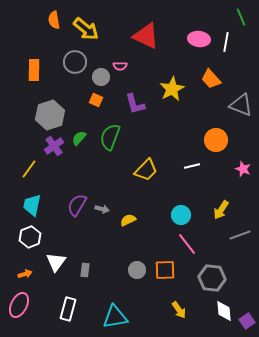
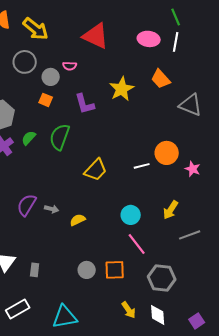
green line: (241, 17) -> (176, 17), moved
orange circle: (216, 140) -> (167, 153), moved
white rectangle: (68, 309) -> (18, 309), turned 45
white diamond: (224, 311) -> (158, 315), moved

